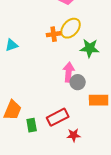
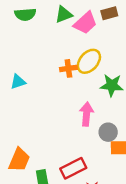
gray circle: (78, 82) -> (108, 132), moved

